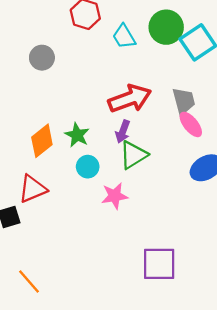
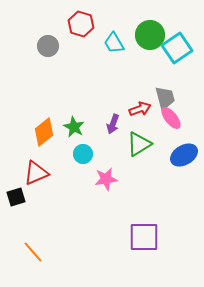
gray circle: (42, 58) -> (48, 46), moved
red arrow: (130, 99) -> (140, 109), moved, size x0.6
green triangle: (133, 155) -> (139, 144), moved

